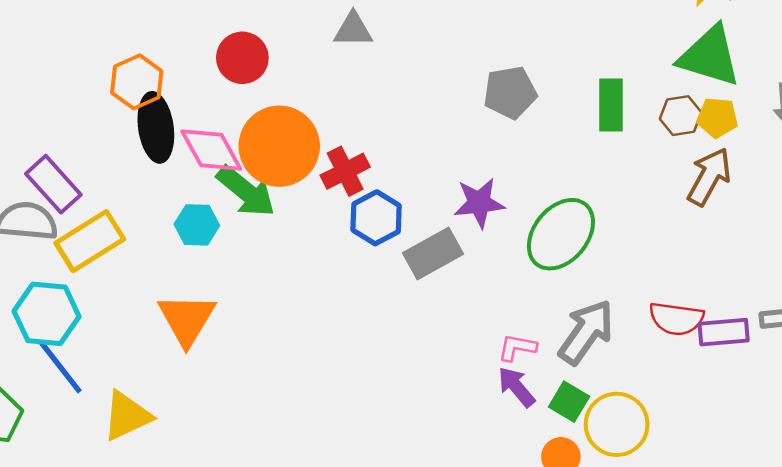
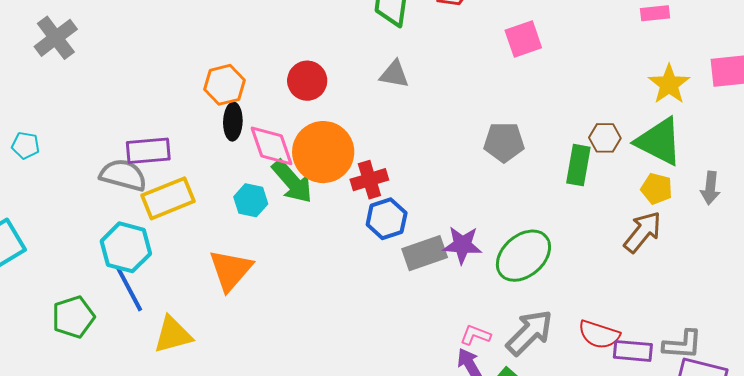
brown hexagon: (681, 116) -> (605, 138), moved
black ellipse: (156, 127) -> (233, 122), size x0.7
purple rectangle: (53, 184) -> (148, 151), turned -63
purple star: (479, 203) -> (462, 245), moved

